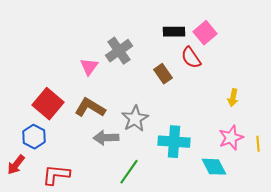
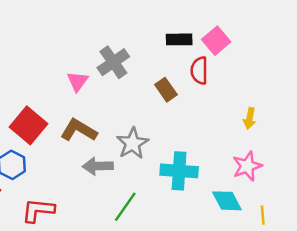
red semicircle: (191, 58) -> (199, 71), turned 35
yellow line: (258, 144) -> (263, 215), moved

